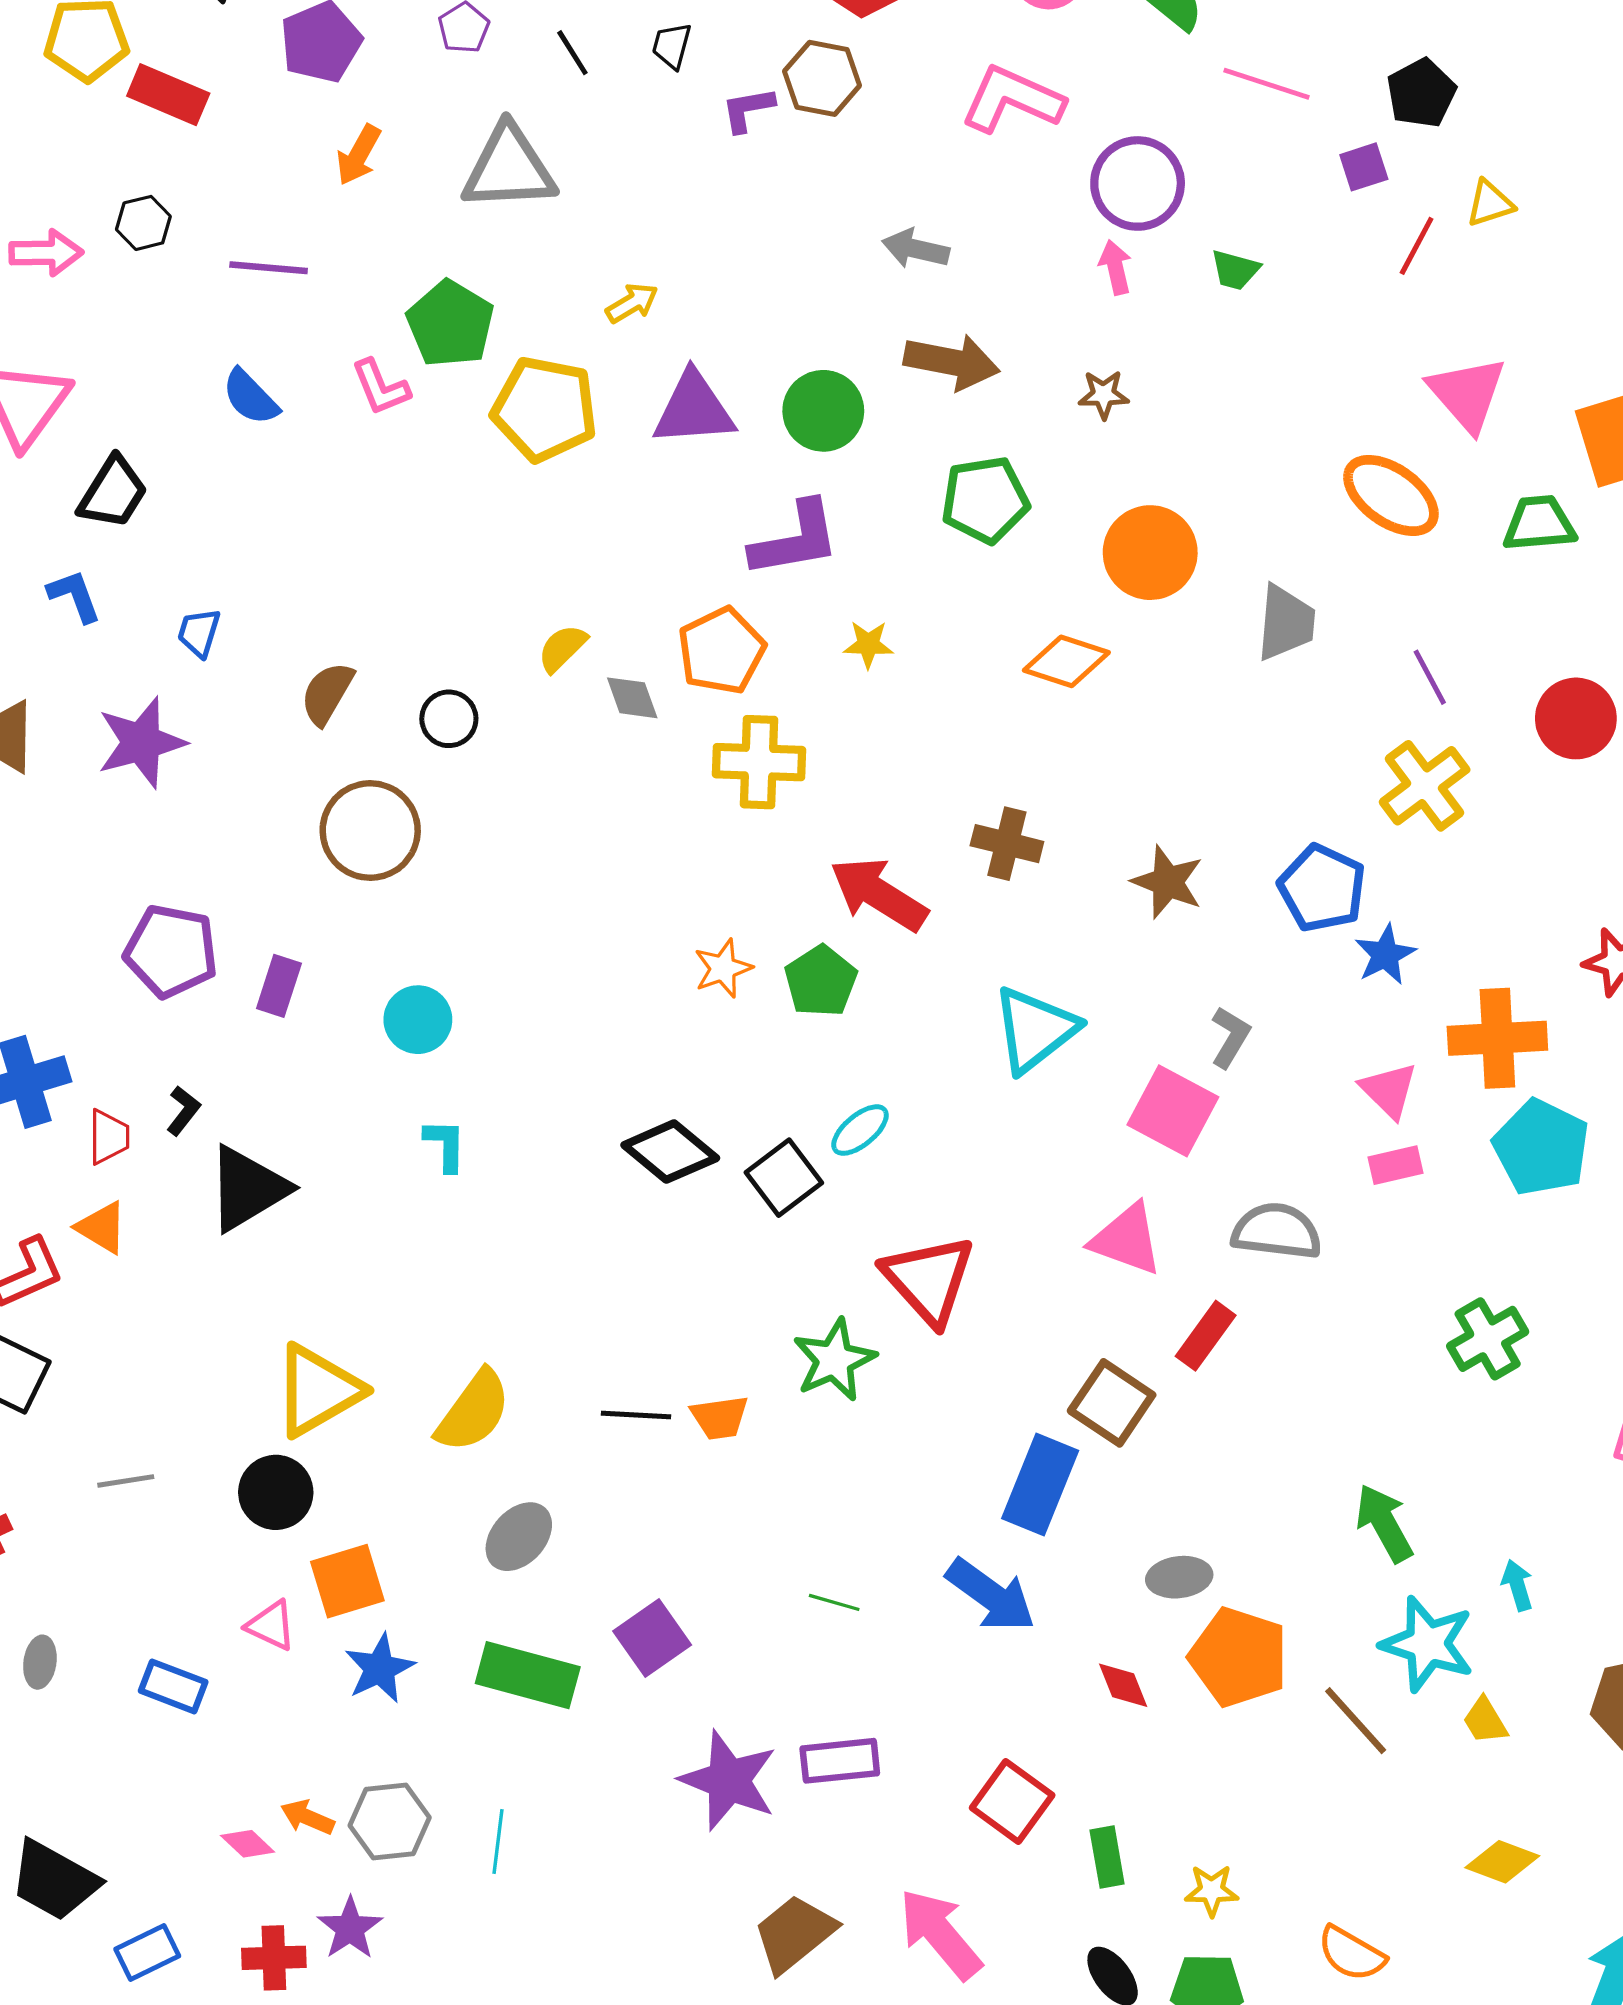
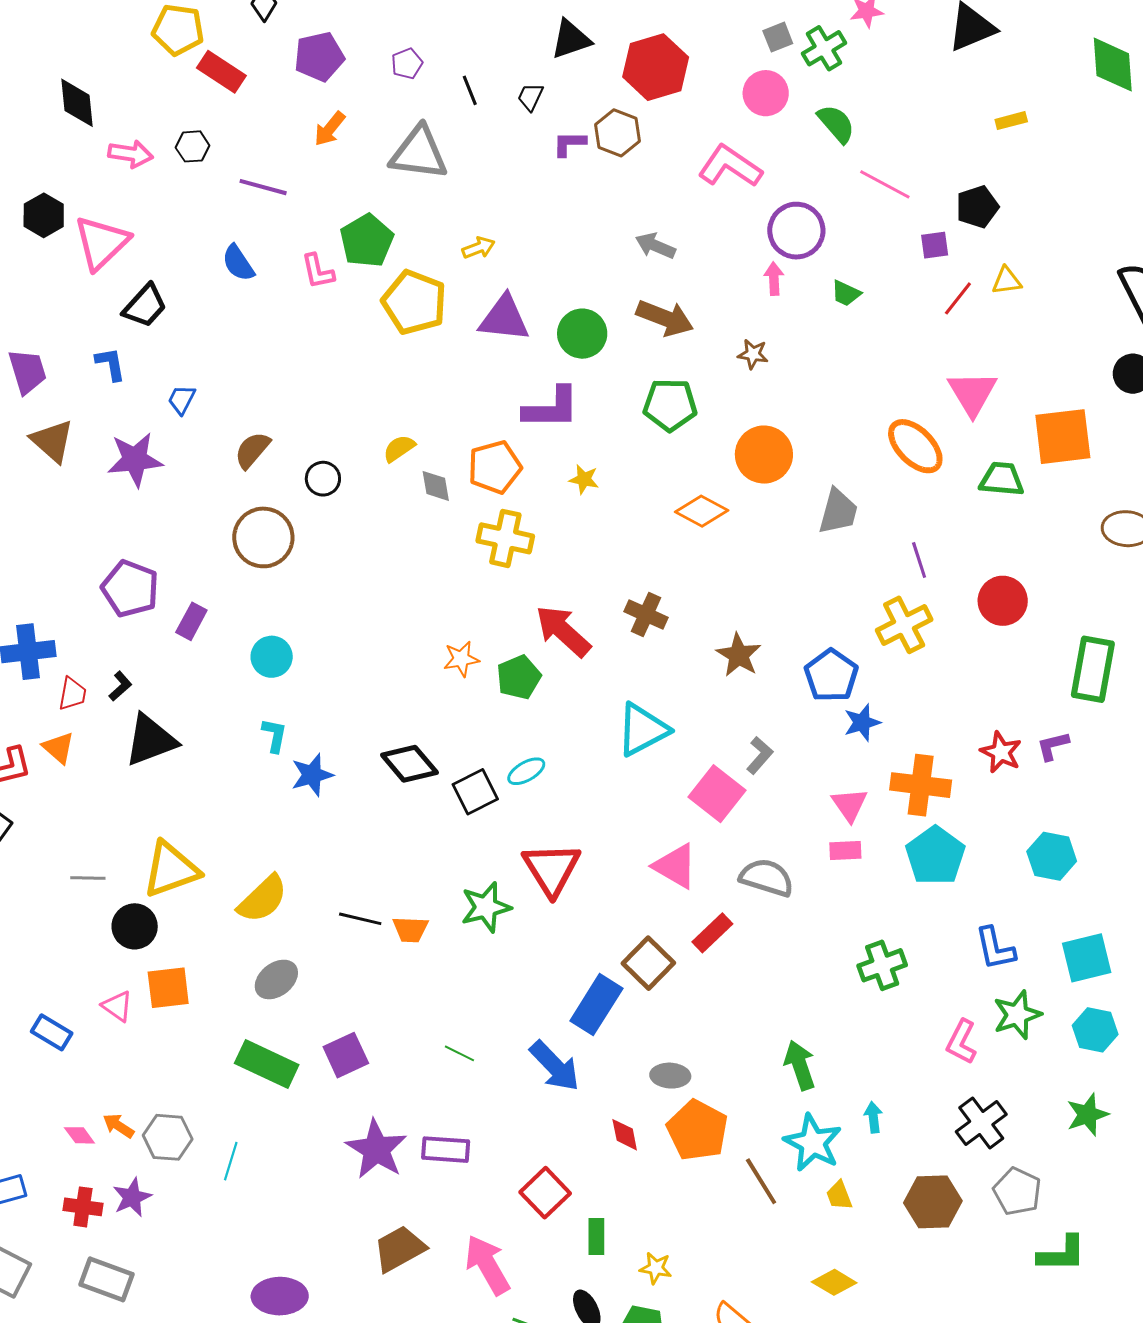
gray line: (126, 1481) -> (88, 878), moved
blue star: (380, 1668) -> (312, 775), moved

